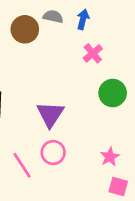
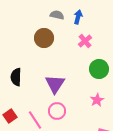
brown circle: (25, 29) -> (44, 38), moved
pink star: (110, 157) -> (97, 100), moved

